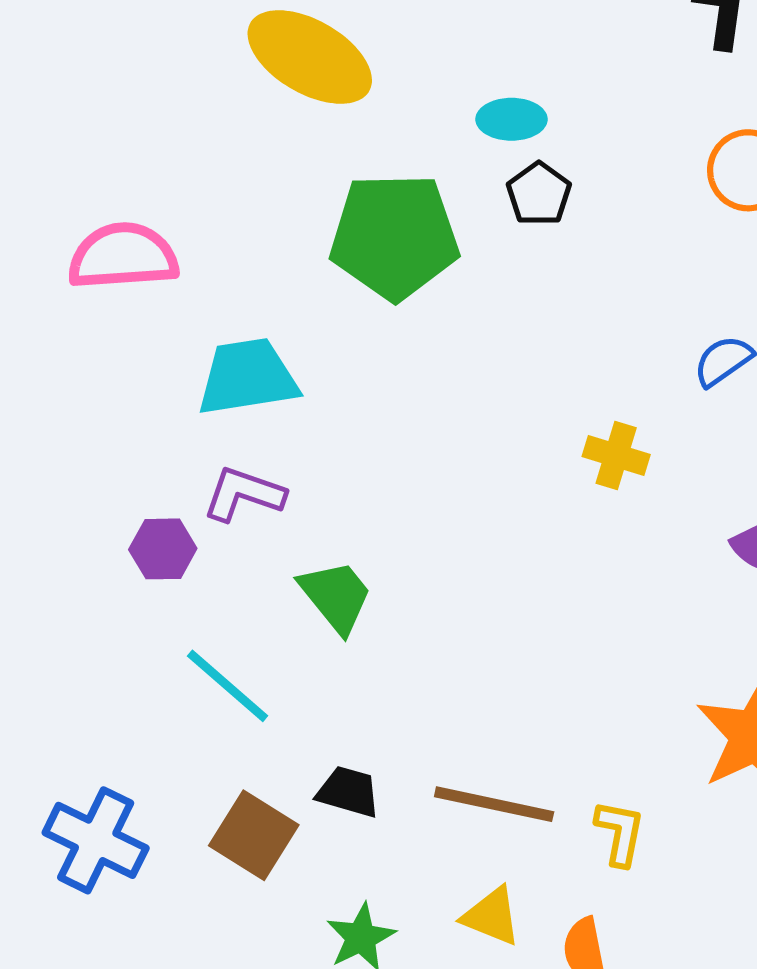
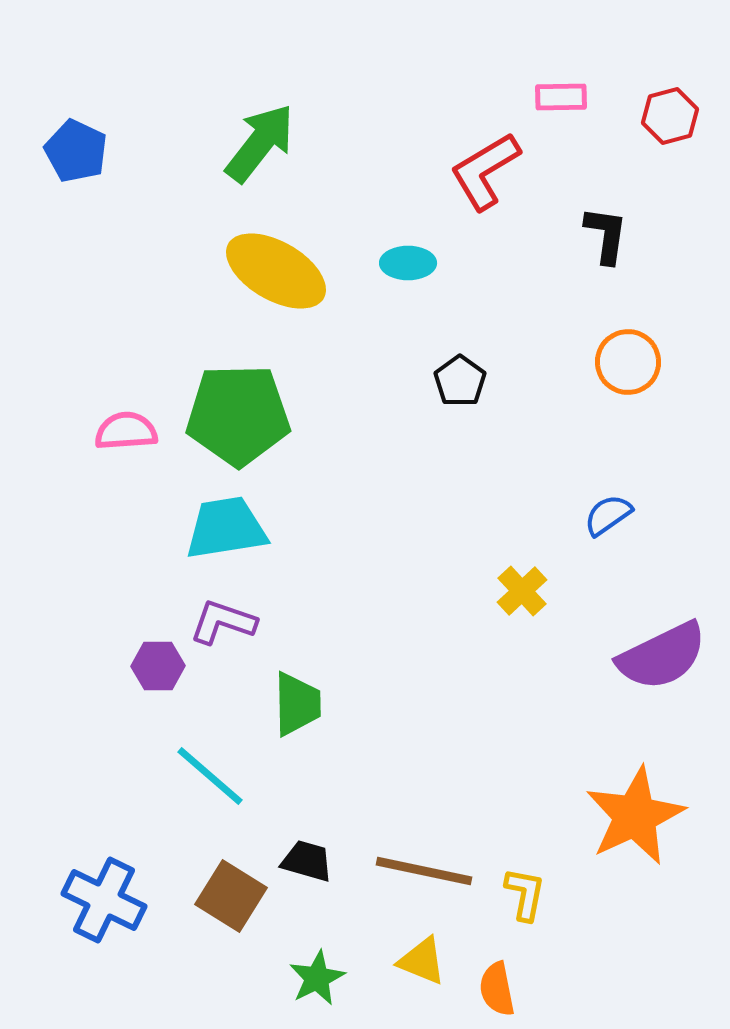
cyan ellipse: (511, 119) -> (408, 263), moved
green pentagon: (394, 236) -> (238, 415), moved
pink semicircle: (123, 256) -> (126, 431), size x0.7
yellow cross: (616, 455) -> (522, 591), turned 30
green trapezoid: (336, 596) -> (297, 704), turned 38

